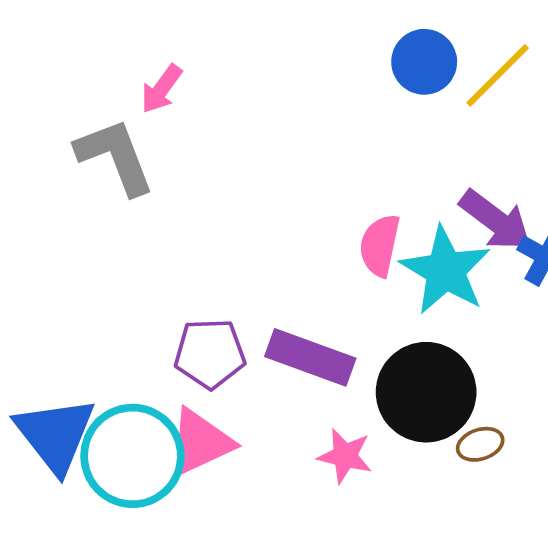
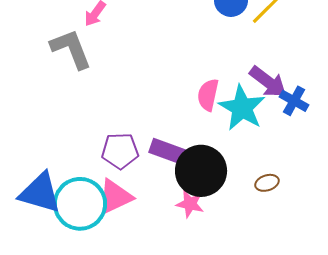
black circle: (426, 392) -> (201, 171), moved
blue triangle: (55, 435) -> (40, 193), turned -36
brown ellipse: (480, 444) -> (267, 183), moved

